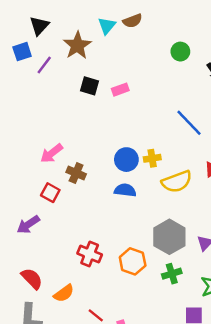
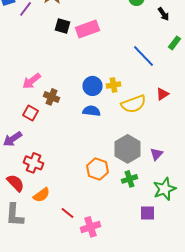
pink rectangle: (120, 90) -> (88, 29), size x1.6
red cross: (90, 254) -> (34, 163), moved

